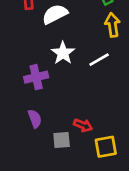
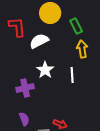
white line: (99, 60) -> (72, 75), turned -63

